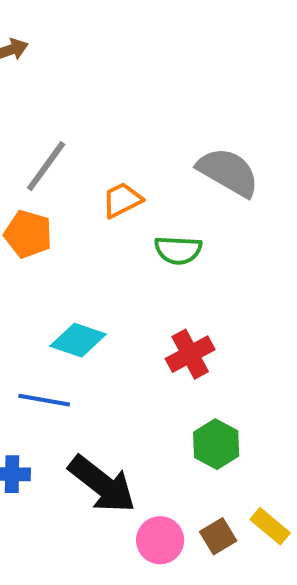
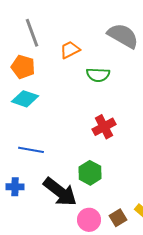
gray line: (46, 166) -> (32, 33), turned -56
cyan diamond: (78, 340) -> (25, 99), moved
green hexagon: (216, 444) -> (90, 173), moved

